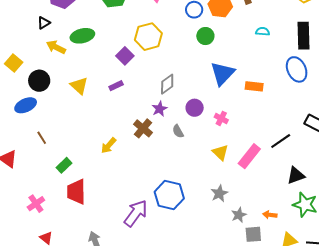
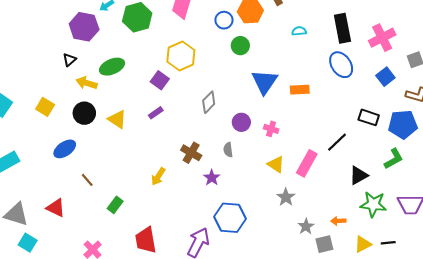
black circle: (39, 81) -> (84, 113), moved
purple star: (160, 109) -> (212, 178), moved
gray semicircle: (178, 131) -> (228, 150), turned 32
red trapezoid: (76, 192) -> (146, 240), moved
gray star: (219, 193) -> (286, 197), moved

